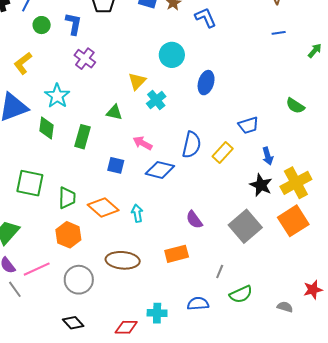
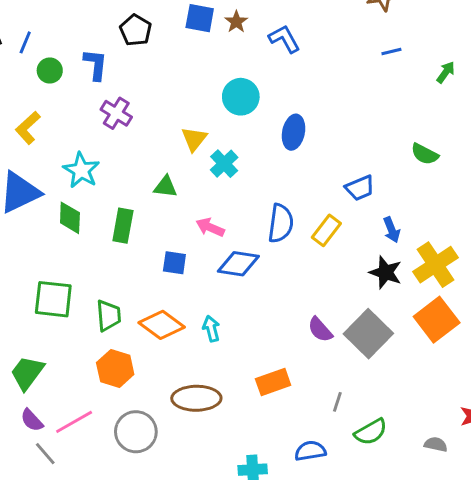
purple semicircle: (194, 220) -> (320, 330), moved

